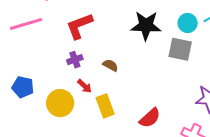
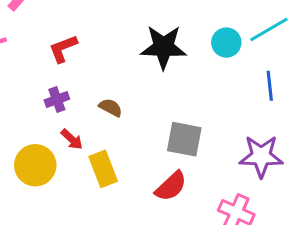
red L-shape: (79, 26) -> (63, 49), size x0.7
gray square: (180, 49) -> (184, 139), moved

